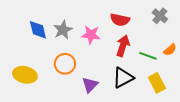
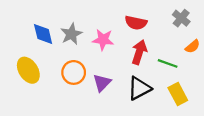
orange semicircle: (170, 50) -> (193, 46), moved
yellow ellipse: (25, 75) -> (28, 70), moved, turned 45
purple triangle: (90, 85) -> (102, 83), moved

